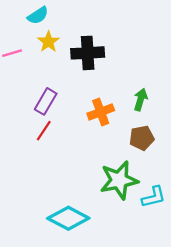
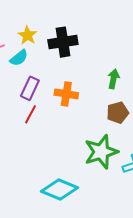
cyan semicircle: (38, 15) -> (19, 58), moved
orange cross: (101, 112) -> (66, 94), moved, turned 35

